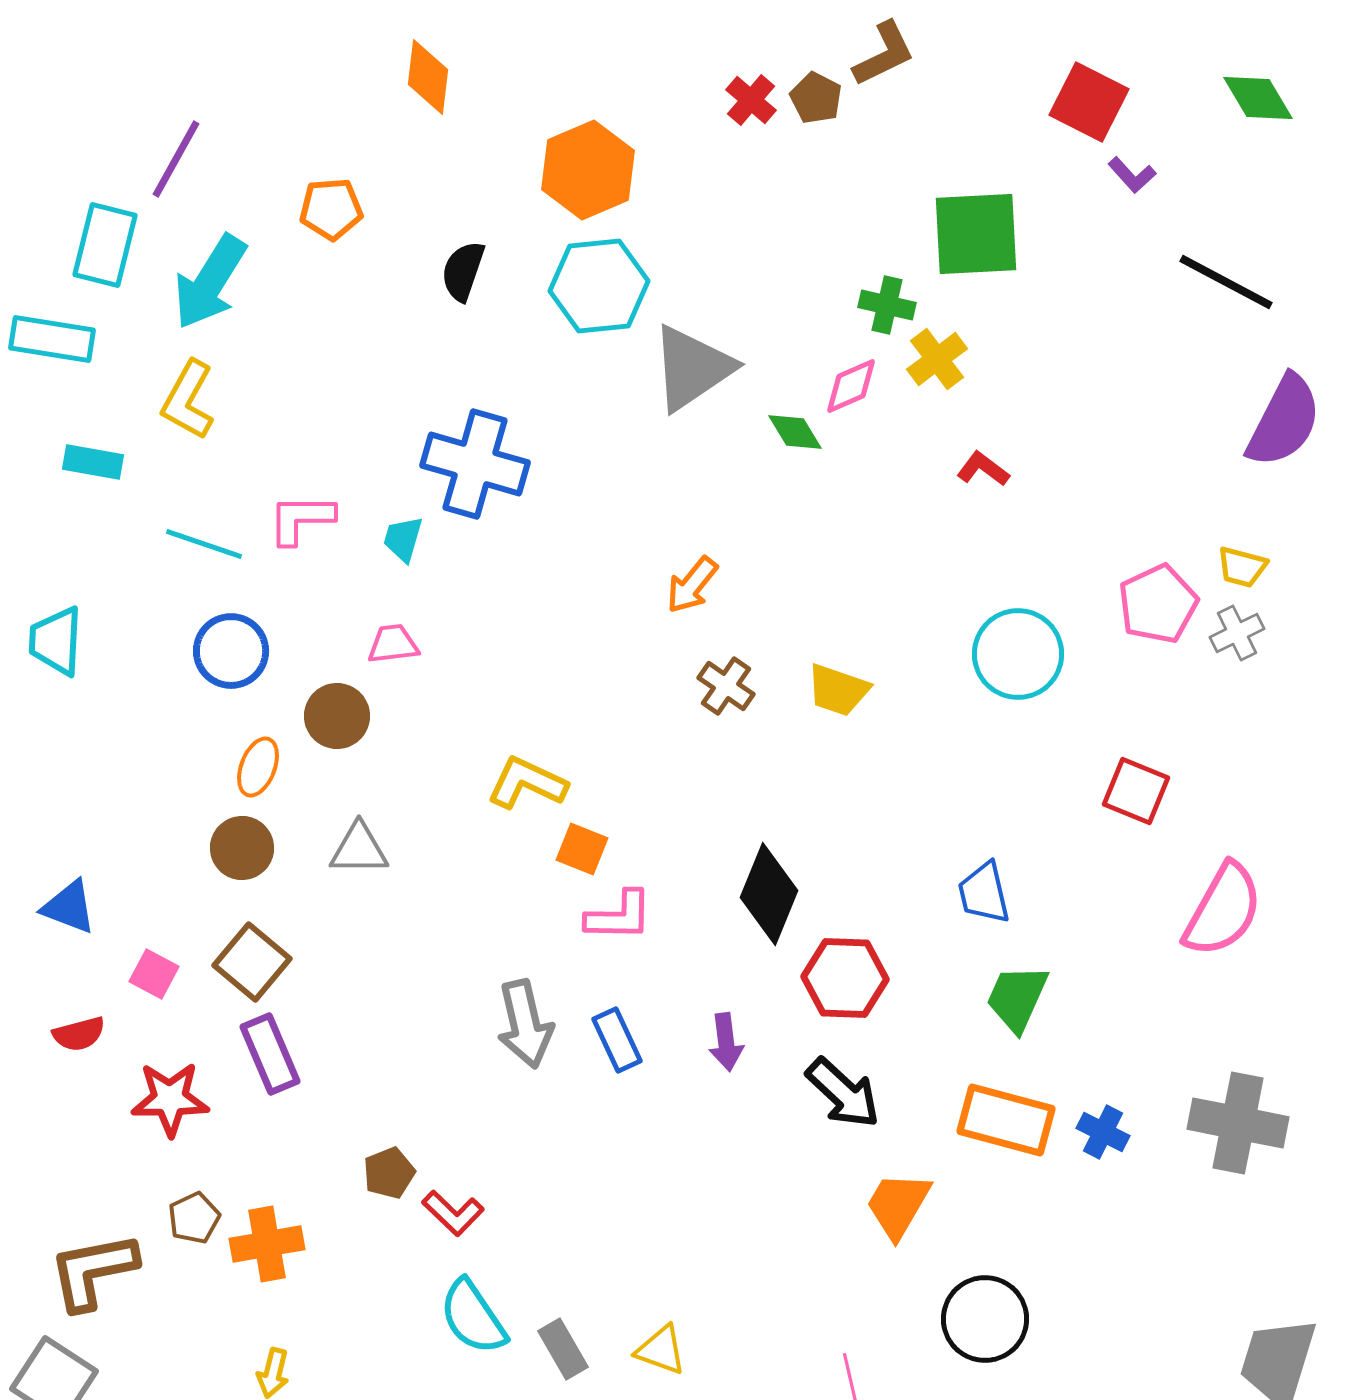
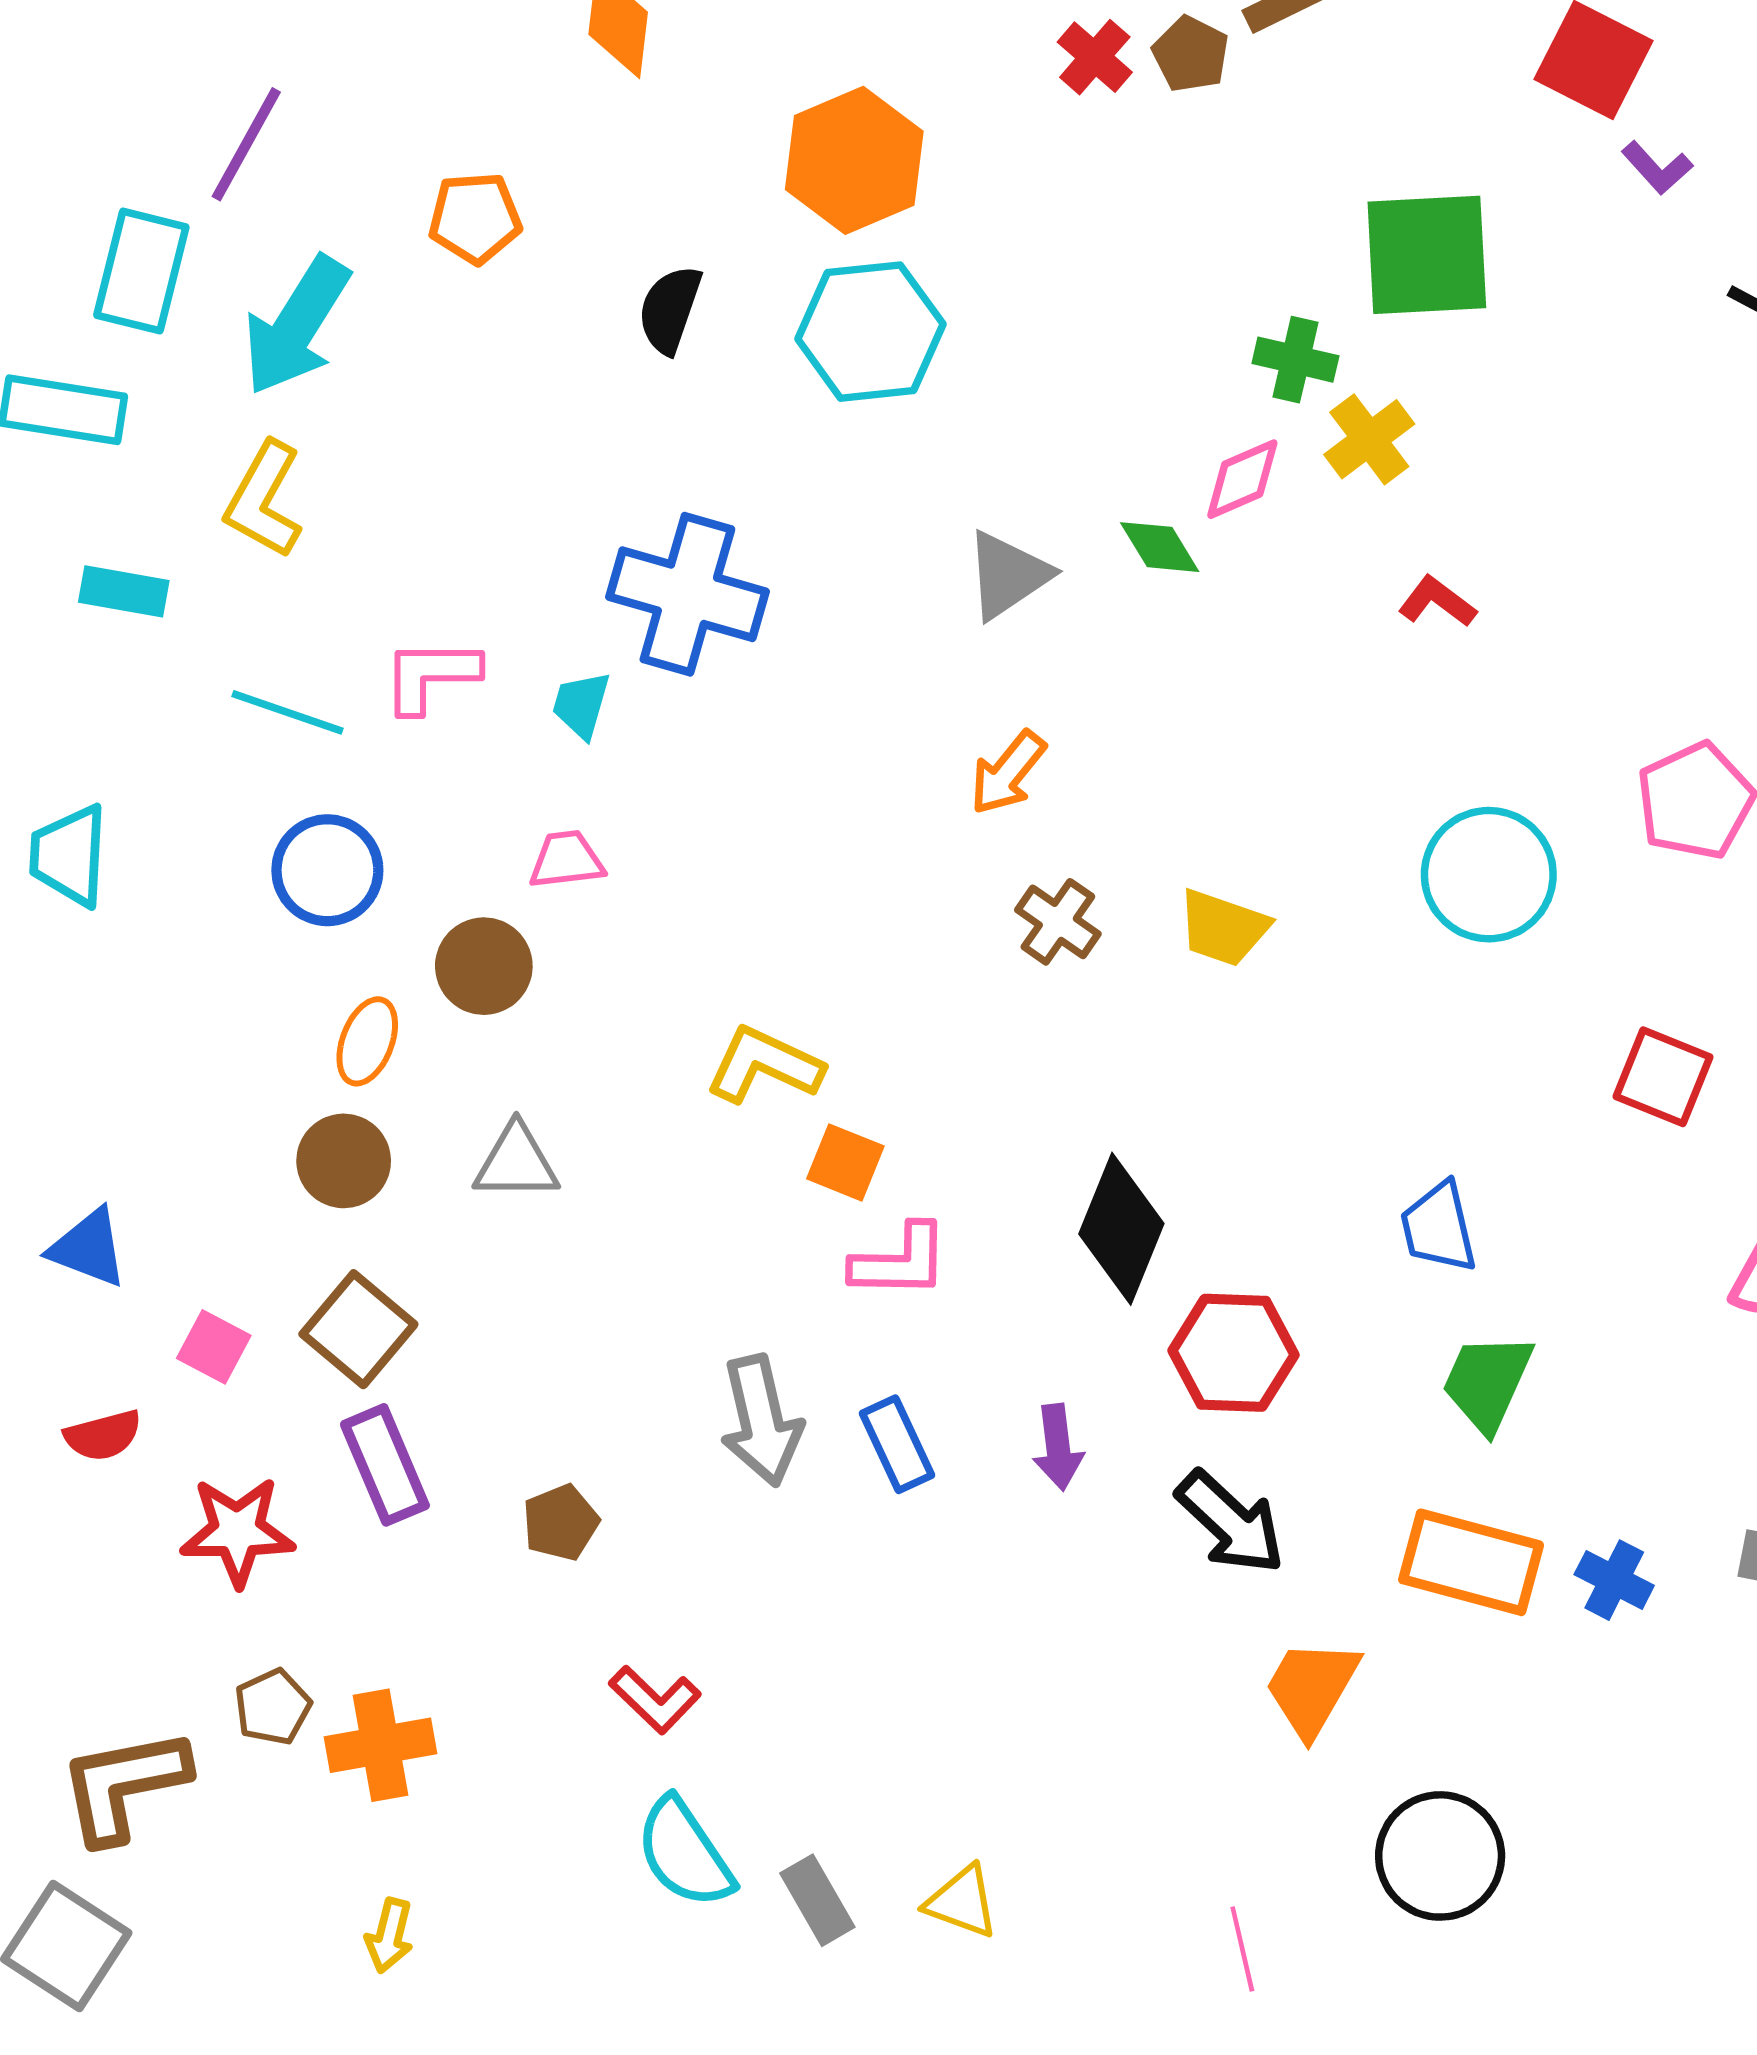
gray triangle: (692, 368) -> (1008, 575), moved, size x0.7
brown pentagon: (389, 1173) -> (561, 1522), moved

